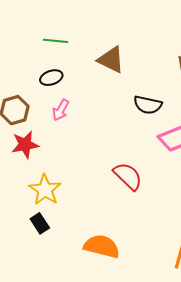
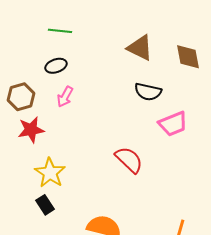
brown triangle: (111, 60) -> (140, 48), moved

